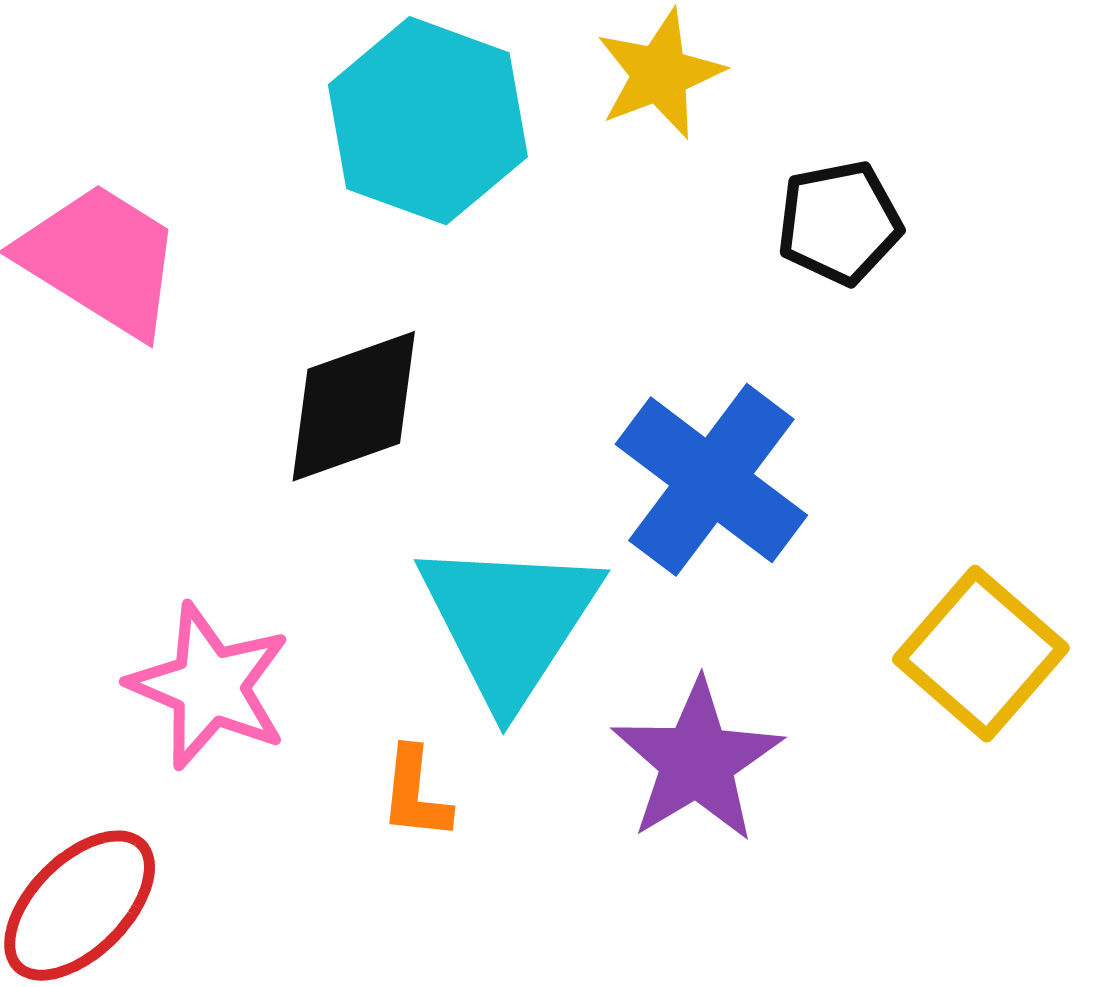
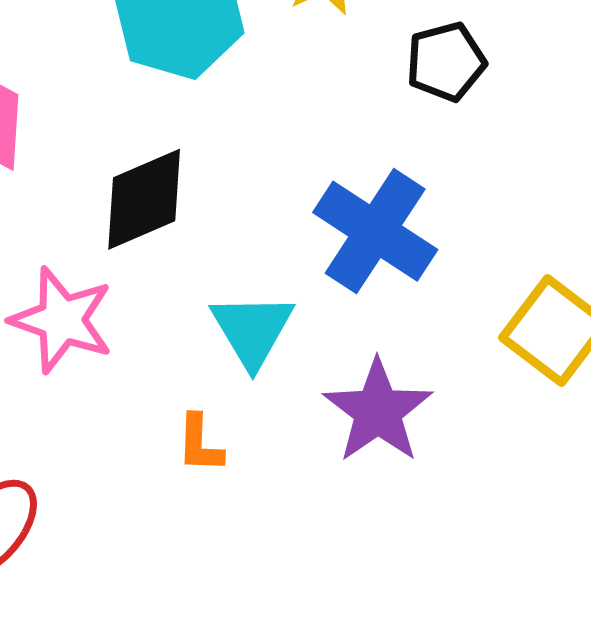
cyan triangle: (509, 621) -> (252, 330), size x0.7
pink star: (209, 686) -> (62, 320), moved

